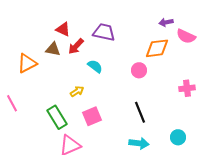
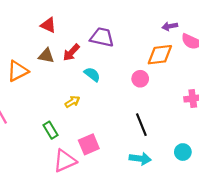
red triangle: (63, 29) -> (48, 25), moved
pink square: (92, 116) -> (89, 144), moved
green rectangle: (57, 117) -> (51, 130), size x0.7

